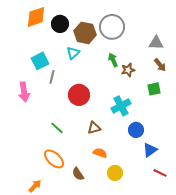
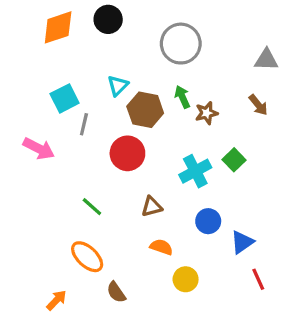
black circle: (60, 24) -> (108, 19), moved
brown hexagon: (85, 33) -> (145, 110), moved
gray triangle: (156, 43) -> (266, 60), moved
green square: (154, 89) -> (234, 160), moved, turned -32
pink arrow: (24, 92) -> (39, 149), turned -54
blue circle: (136, 130) -> (208, 221), moved
red line: (160, 173) -> (258, 279), turned 40
brown semicircle: (78, 174) -> (116, 292), moved

